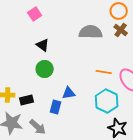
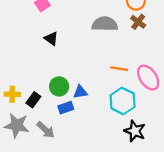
green circle: (45, 69) -> (59, 86), moved
black rectangle: (27, 100) -> (33, 100), turned -40
blue rectangle: (56, 107) -> (66, 108), turned 56

